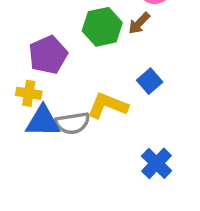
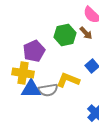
brown arrow: (139, 23) -> (86, 33), turned -88
yellow cross: (29, 93) -> (23, 73), size x1.5

